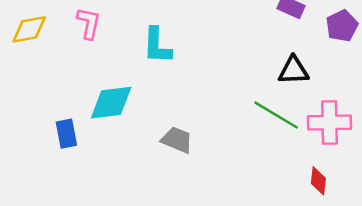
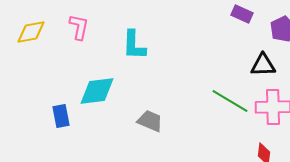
black triangle: (294, 70) -> (263, 65), moved

